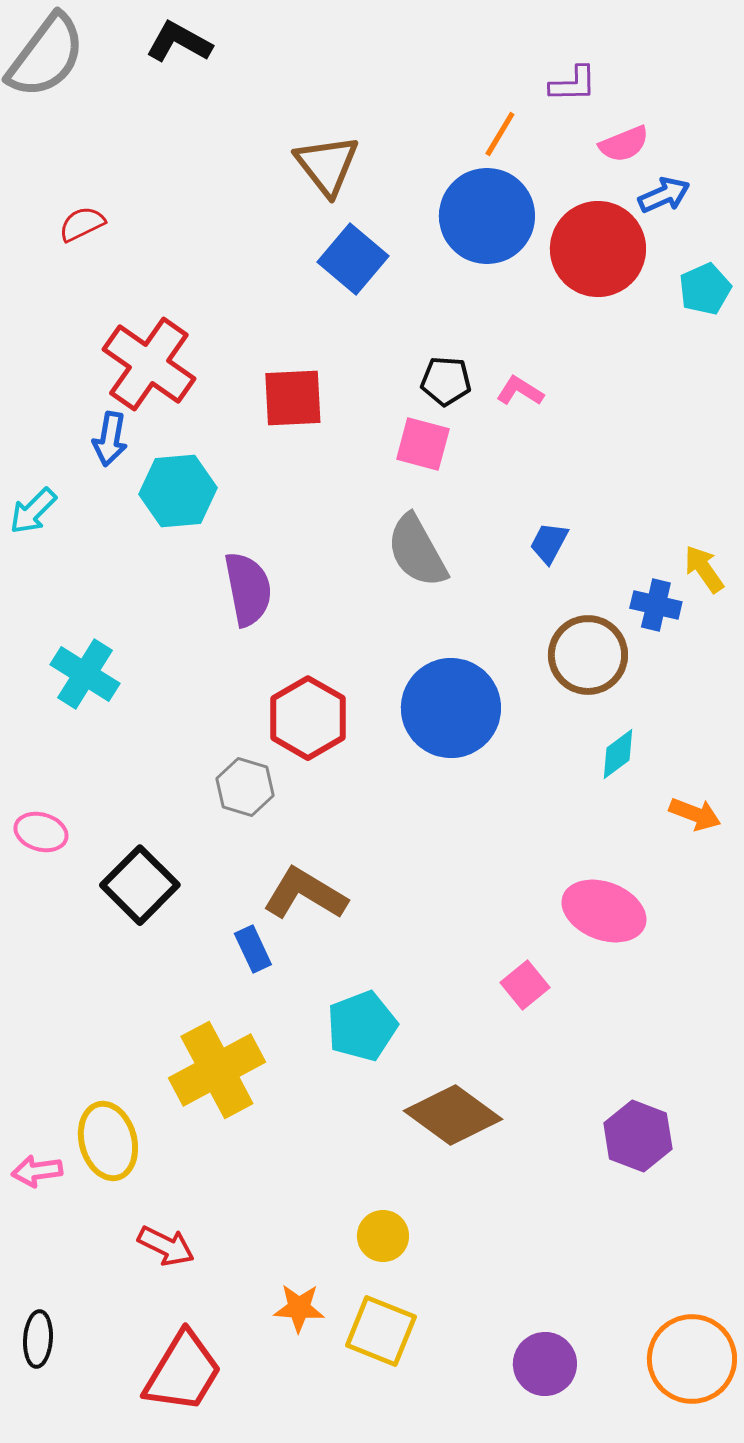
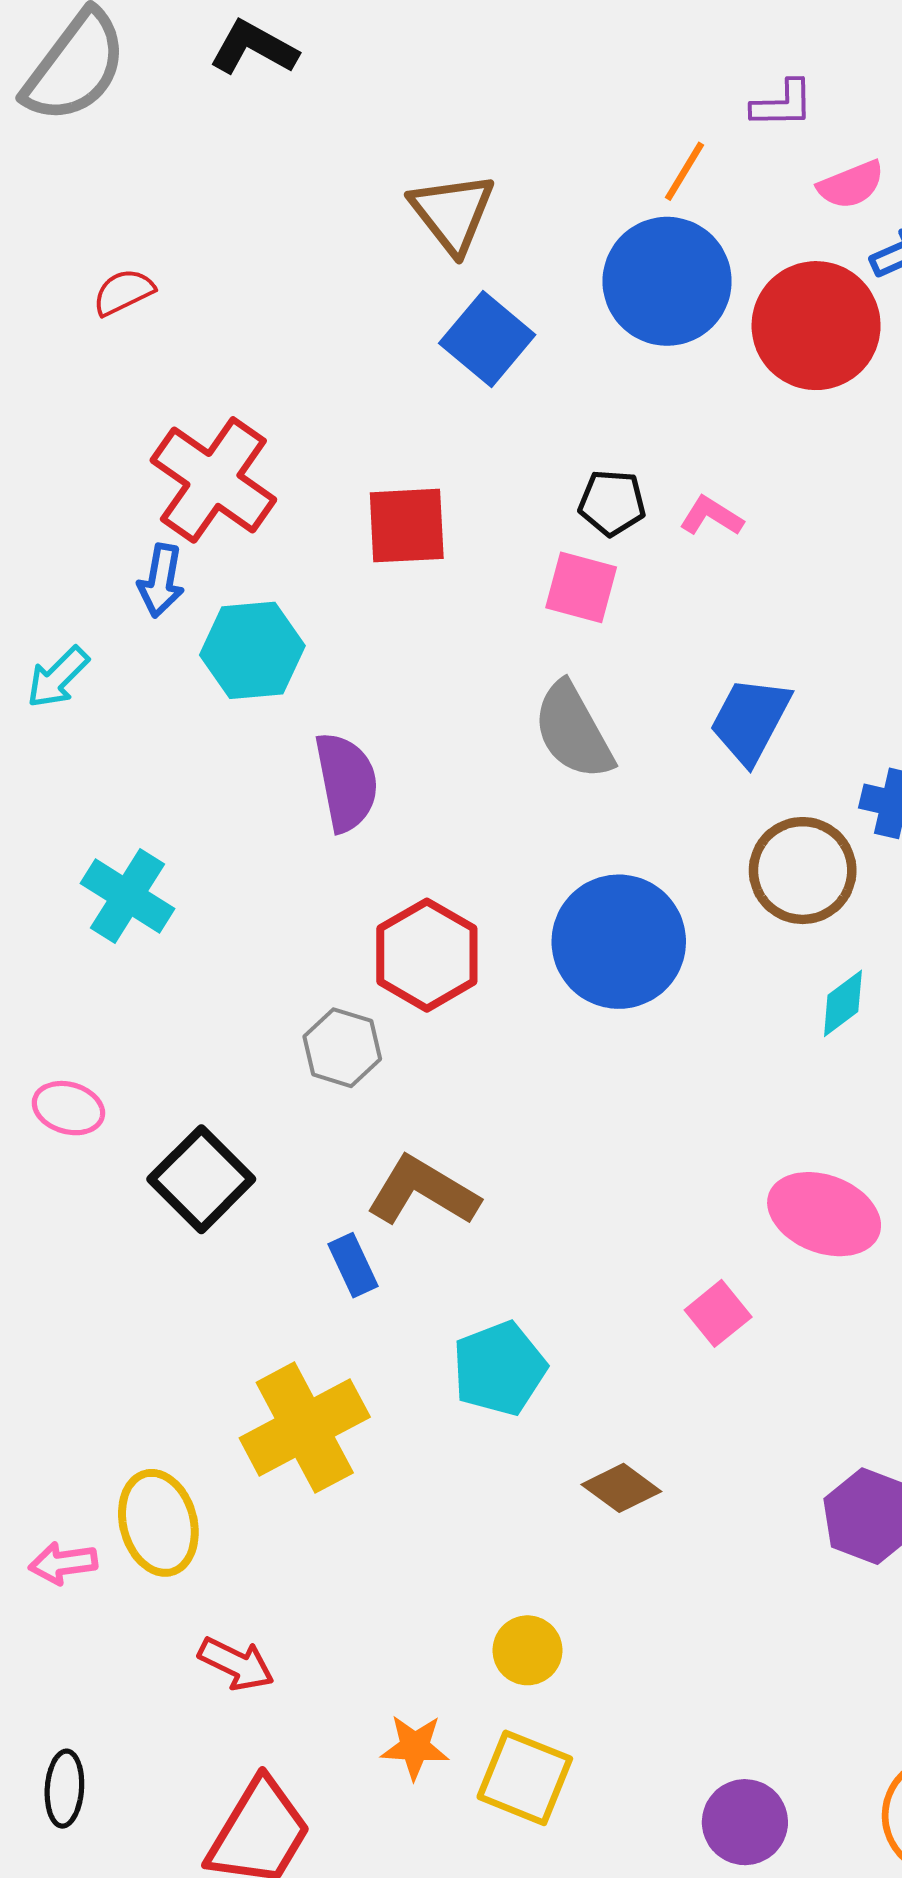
blue trapezoid: (549, 543) -> (750, 720), size x1.6
brown diamond: (453, 1115) -> (621, 1488), size x0.6

